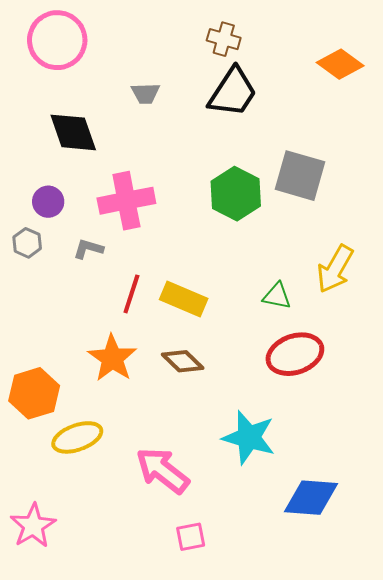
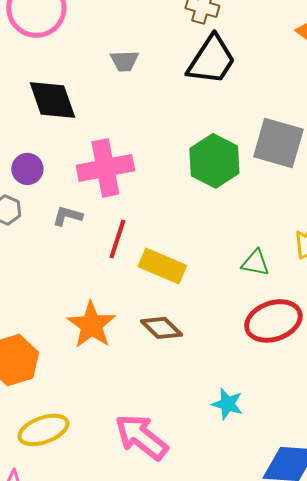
red line: (131, 294) -> (117, 239), moved
yellow ellipse: (77, 437) -> (43, 430), moved
cyan star: (249, 437) -> (227, 404), size x0.6

